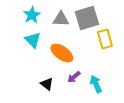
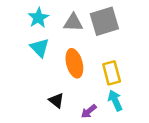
yellow rectangle: (105, 39) -> (112, 73), moved
orange ellipse: (62, 53) -> (74, 63), turned 40
purple arrow: (74, 77) -> (89, 111), moved

